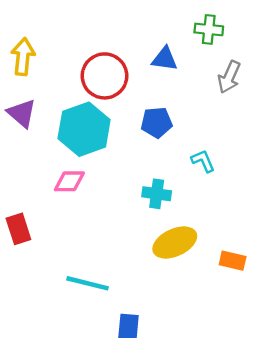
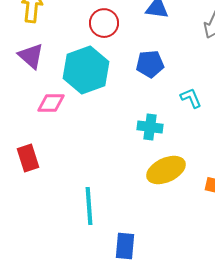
red circle: (105, 76) -> (104, 23), size x0.7
pink diamond: (69, 181) -> (51, 103), moved
cyan line: (88, 283) -> (89, 206), turned 72

